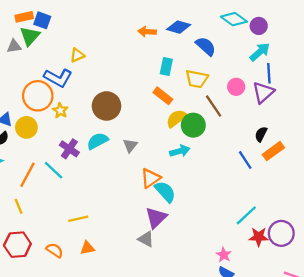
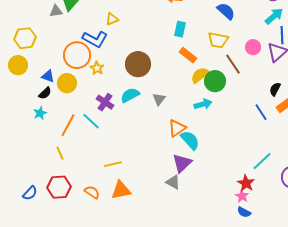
cyan rectangle: (166, 67) -> (180, 29), moved
red star: (259, 237) -> (246, 183), moved, turned 30
orange triangle: (87, 248) -> (121, 190), size x1.5

